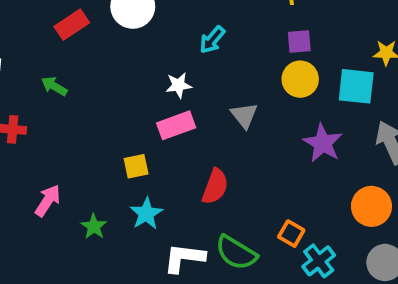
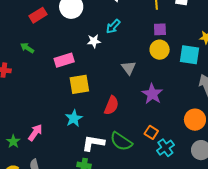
white star: (179, 85) -> (94, 41), moved
pink rectangle: (176, 125) -> (64, 60), moved
purple star: (323, 143) -> (152, 94), moved
yellow square: (136, 166) -> (79, 84), moved, size x1.5
pink arrow: (48, 201) -> (35, 133), moved
green star: (94, 227) -> (13, 141), moved

